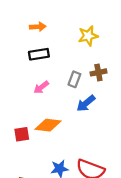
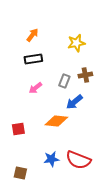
orange arrow: (38, 27) -> (32, 35), turned -48
orange diamond: (48, 125) -> (56, 121), moved

